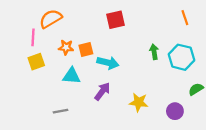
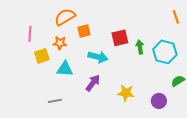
orange line: (185, 18) -> (176, 17), moved
orange semicircle: (51, 19) -> (65, 17), moved
red square: (116, 20) -> (120, 38), moved
orange square: (86, 50) -> (84, 31), moved
yellow square: (36, 62) -> (42, 56), moved

